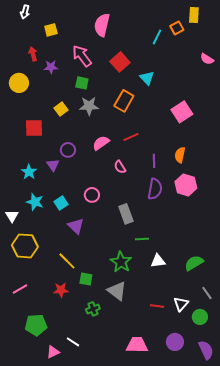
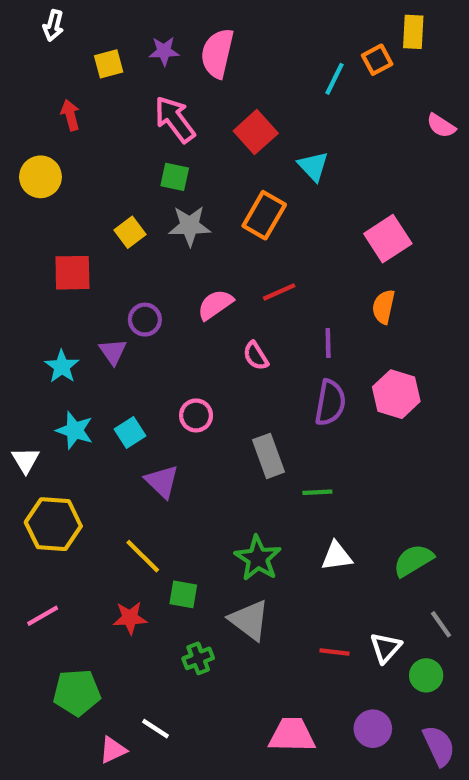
purple star: (51, 67) -> (164, 51), moved
orange semicircle: (180, 155) -> (384, 307), moved
green line: (142, 239) -> (317, 492), moved

